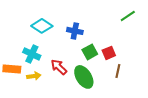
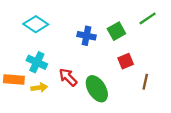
cyan diamond: (42, 26) -> (36, 24), moved
green square: (90, 52) -> (116, 31), moved
brown line: (118, 71) -> (145, 82), moved

